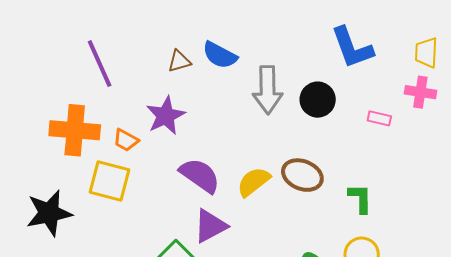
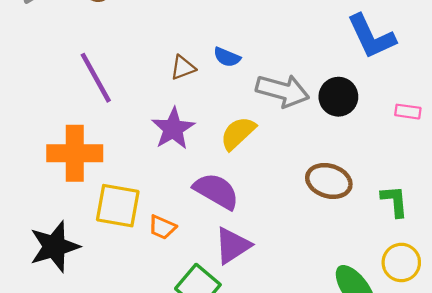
blue semicircle: (220, 55) -> (227, 57), size x0.7
gray arrow: (268, 90) -> (283, 91), turned -69
orange trapezoid: (126, 140) -> (162, 227), moved
yellow semicircle: (254, 182) -> (238, 133), moved

